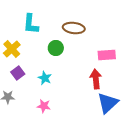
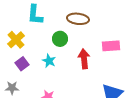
cyan star: (45, 78) -> (49, 61), moved
red arrow: (96, 79) -> (84, 59), moved

